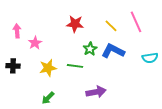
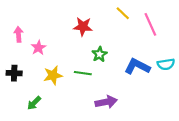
yellow line: (111, 26) -> (123, 13), moved
blue L-shape: (113, 51) -> (137, 66), moved
green arrow: (48, 98) -> (34, 103), moved

